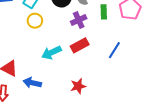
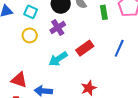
purple cross: (79, 20) -> (58, 27), moved
yellow circle: (35, 21) -> (30, 35), moved

